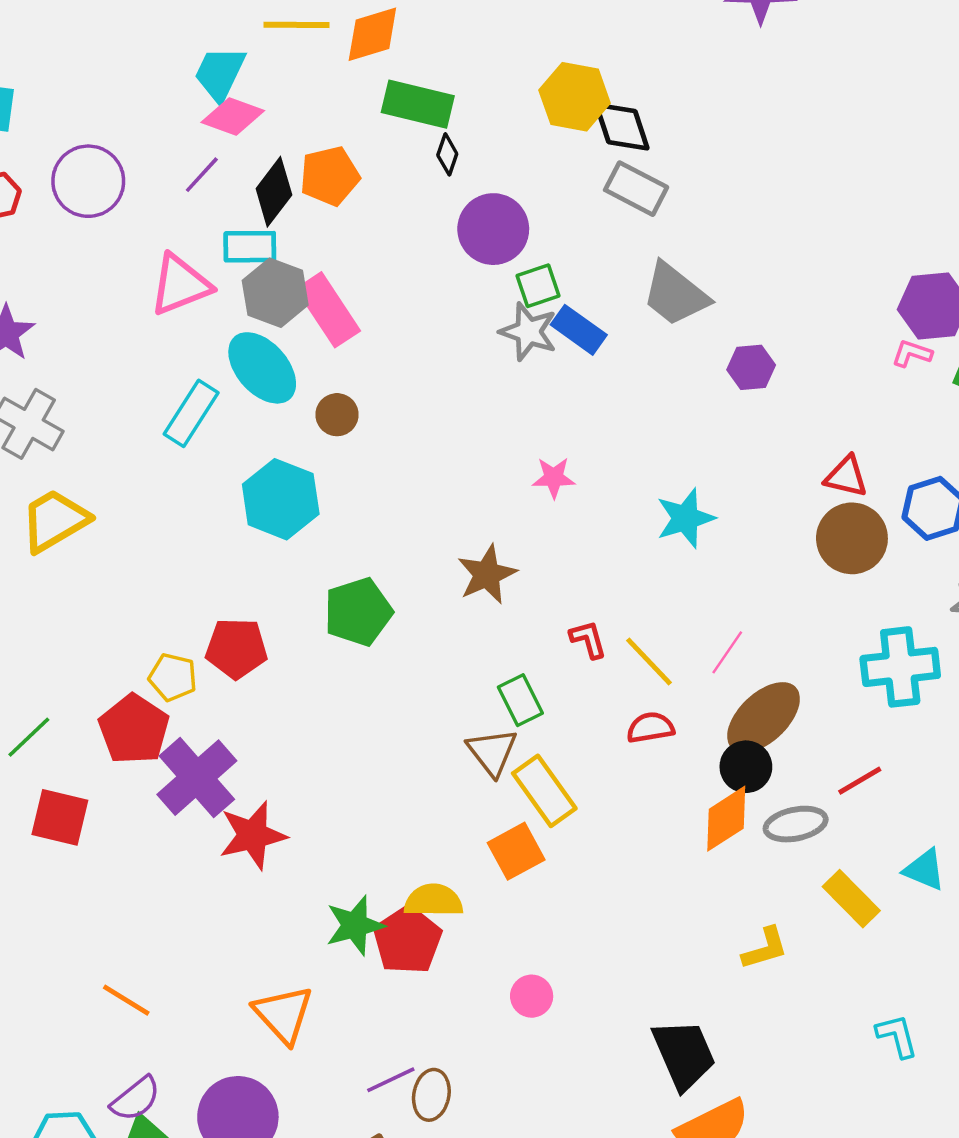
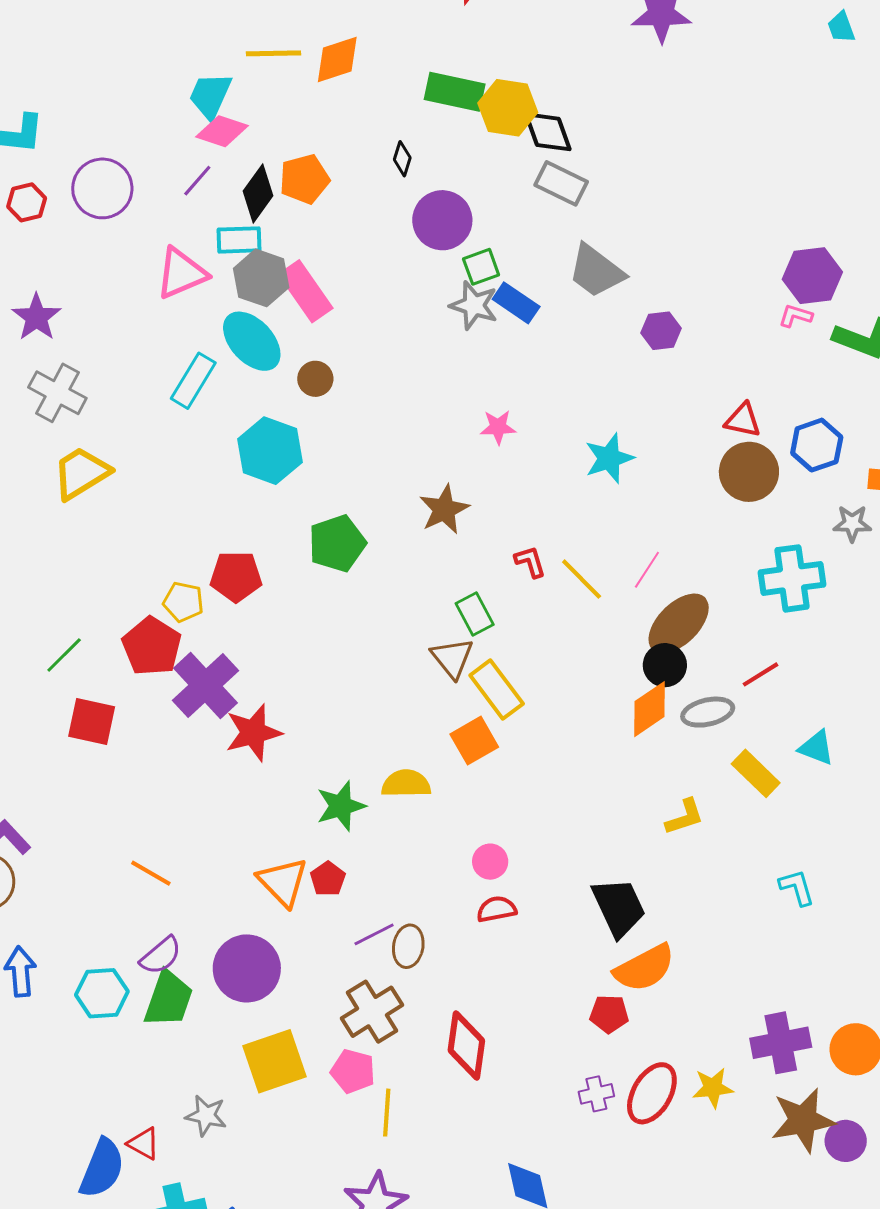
green rectangle: (418, 104) -> (455, 92), moved
red semicircle: (650, 728) -> (497, 909), moved
red pentagon: (407, 940) -> (328, 879), moved, size x0.6

